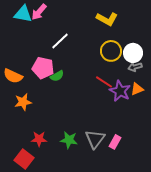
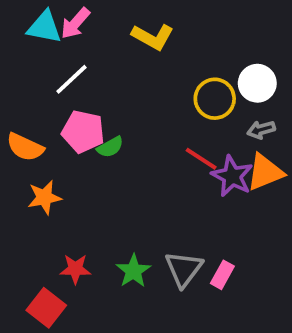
yellow L-shape: (107, 19) -> (153, 37), moved
white line: (60, 41) -> (71, 79), moved
white circle: (133, 53) -> (257, 83), moved
orange triangle: (137, 89) -> (265, 172), size x1.5
green star: (69, 140) -> (133, 271), turned 30

